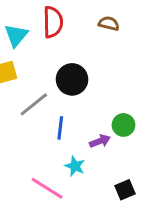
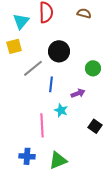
green circle: (123, 125) -> (93, 68), moved
pink line: (47, 188) -> (42, 125), turned 55
black square: (125, 190) -> (95, 126), turned -32

